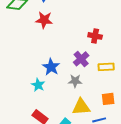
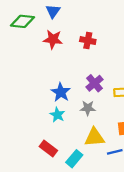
red cross: (95, 36) -> (88, 41), moved
cyan star: (38, 85) -> (57, 115), moved

